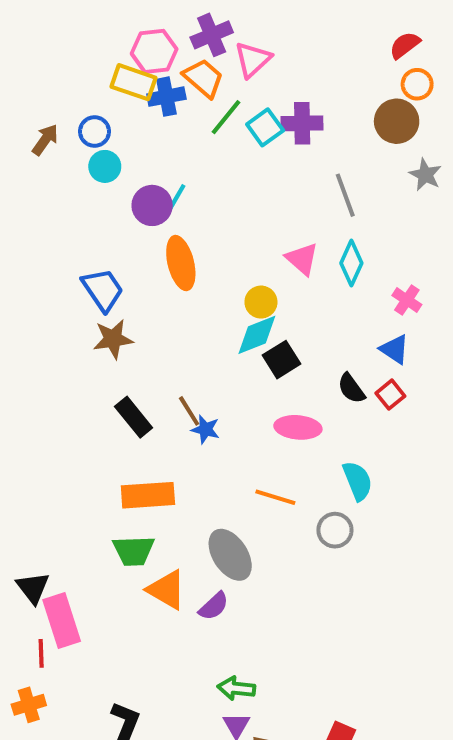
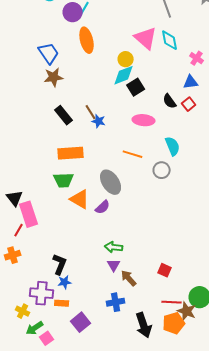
pink triangle: (302, 259) -> (146, 38), size x1.4
cyan diamond: (351, 263) -> (170, 40), turned -35
blue triangle: (395, 349) -> (191, 82), turned -42
red line: (41, 653) -> (19, 230), turned 32

